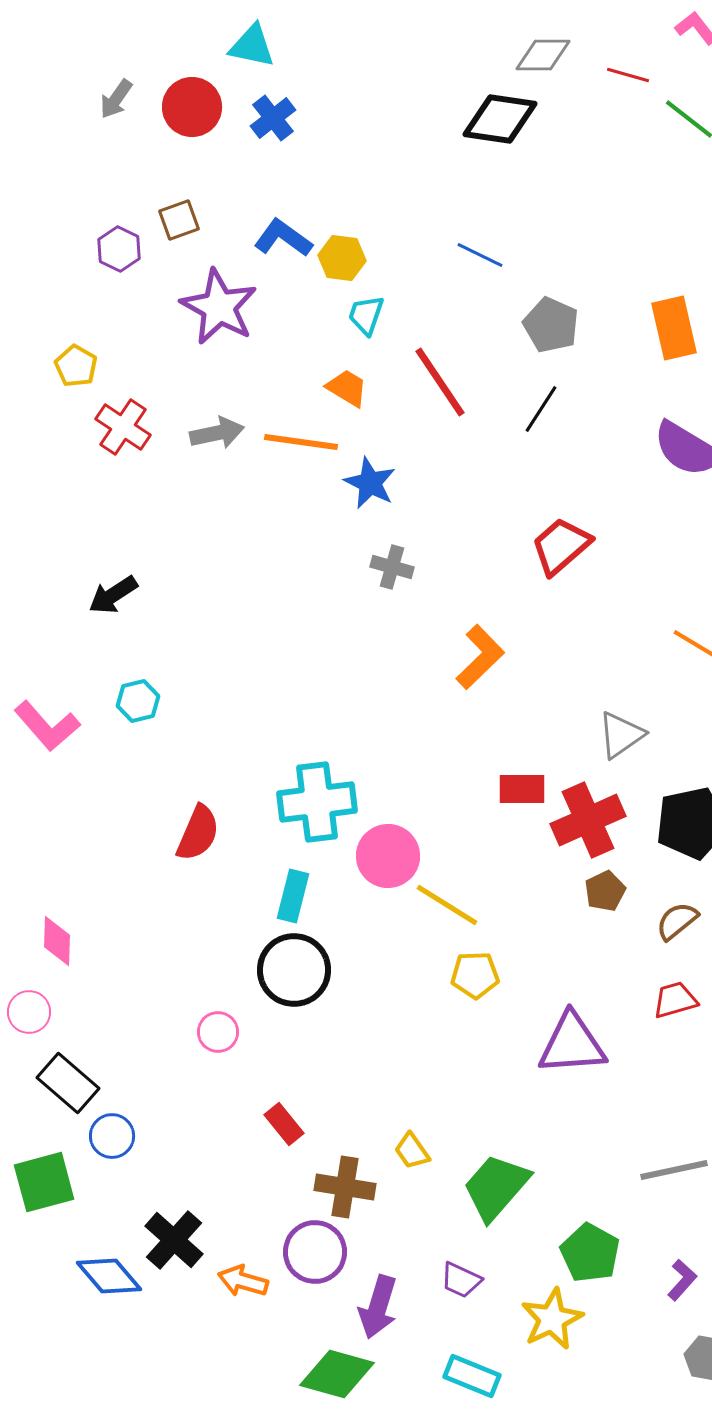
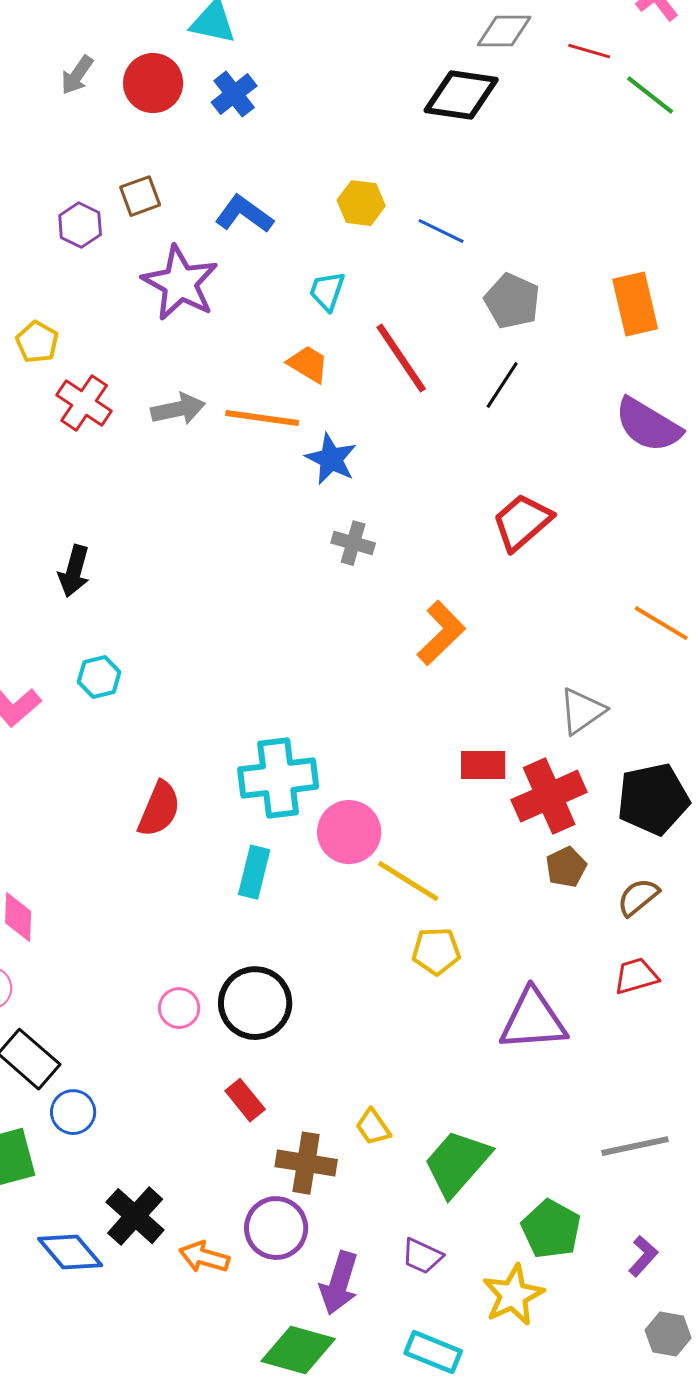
yellow hexagon: (342, 258) -> (361, 203), moved
black arrow: (113, 595) -> (74, 571), turned -42
black circle: (294, 970) -> (255, 1003), moved

